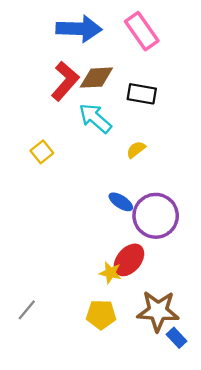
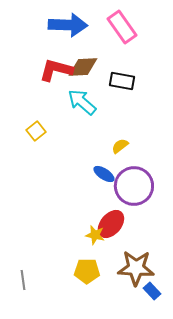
red L-shape: (65, 81) -> (56, 70), turned -116
yellow semicircle: (136, 150) -> (120, 146), moved
gray line: (27, 310) -> (23, 280), moved, turned -48

